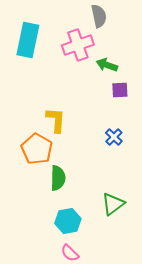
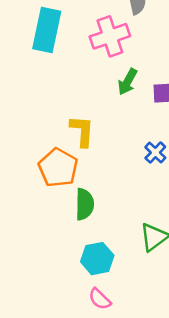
green arrow: (107, 65) -> (128, 82), moved, turned -80

